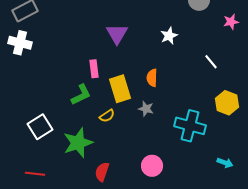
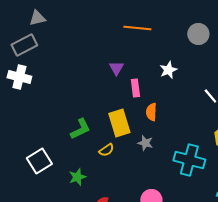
purple triangle: (117, 34) -> (116, 68), size x0.7
pink rectangle: (94, 69) -> (135, 88), moved
green star: (78, 143) -> (77, 177), size x0.6

